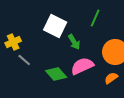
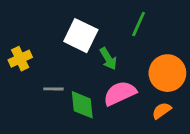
gray line: (24, 60) -> (53, 89), moved, turned -40
green diamond: (56, 74) -> (82, 105), turned 35

